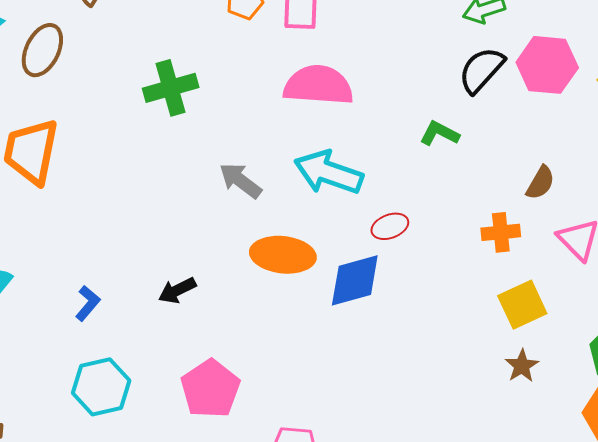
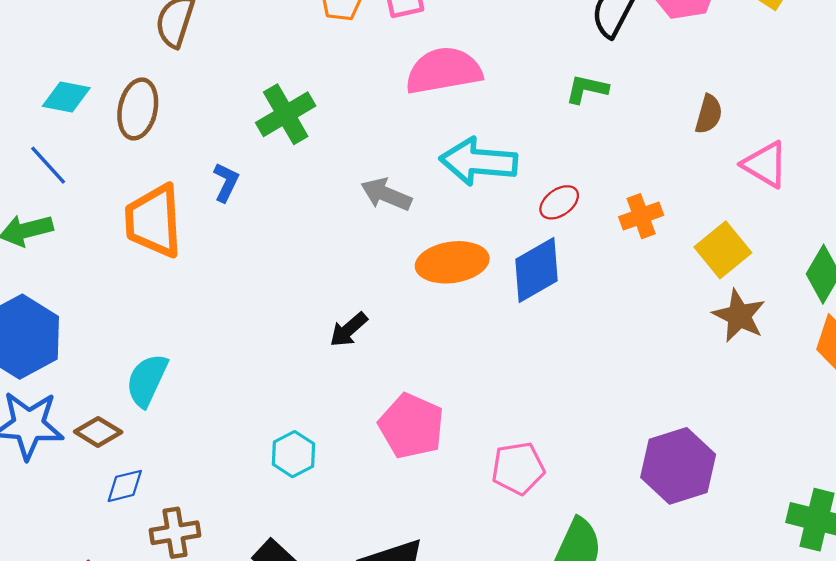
orange cross: (501, 232) -> (641, 216), moved
blue L-shape: (88, 303) -> (226, 182), moved
brown star: (522, 366) -> (739, 316), size x1.4
cyan hexagon: (101, 387) -> (294, 454), size x0.7

